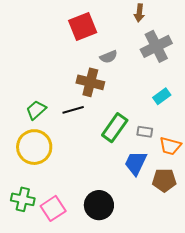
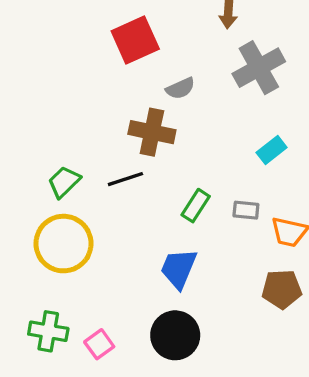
green rectangle: (115, 128) -> (196, 206), size x0.7
blue trapezoid: (136, 163) -> (179, 268), moved
pink square: (53, 208) -> (99, 344), size x0.7

